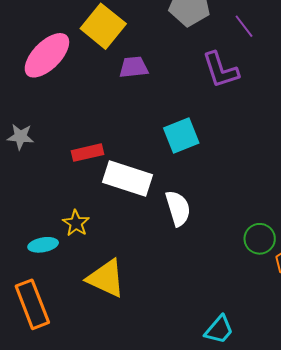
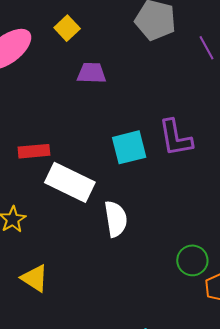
yellow square: (103, 26) -> (67, 28), size x0.6
purple L-shape: (220, 70) -> (175, 138), moved
yellow triangle: (106, 278) -> (35, 278), size x0.7

